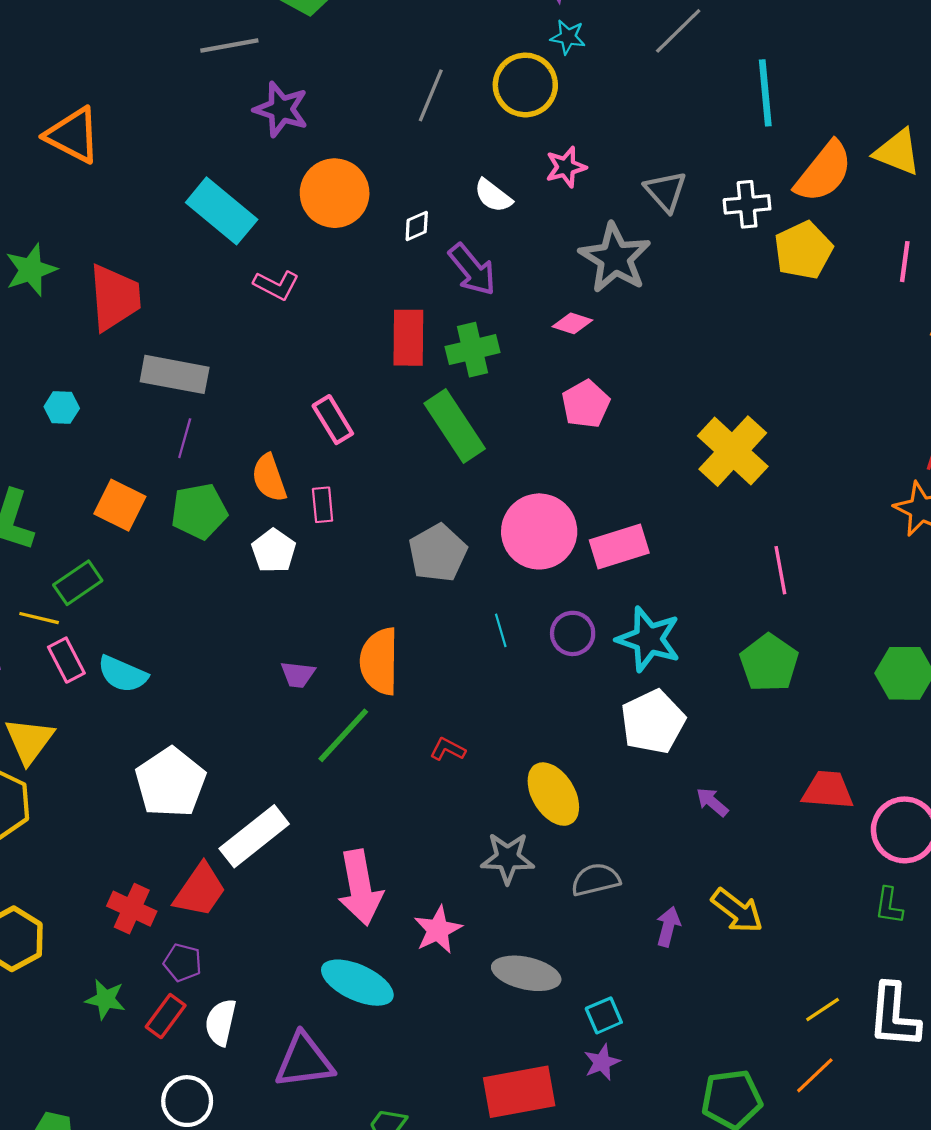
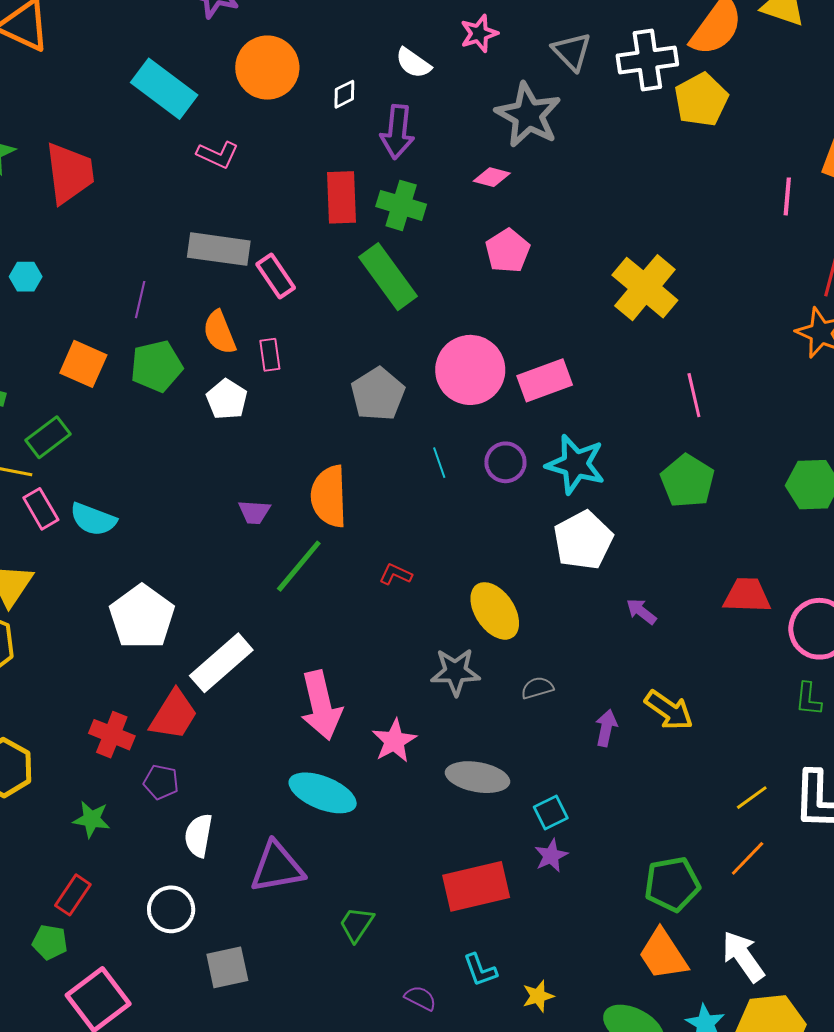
white cross: (747, 204) -> (647, 60), size x1.4
pink line: (905, 262) -> (787, 196), moved
purple arrow: (472, 270) -> (397, 132), turned 48
green cross: (472, 350) -> (401, 205), turned 33
gray rectangle: (175, 374) -> (219, 249), moved
gray semicircle: (596, 880) -> (537, 688), size x0.7
red rectangle: (166, 1016) -> (73, 895), moved

